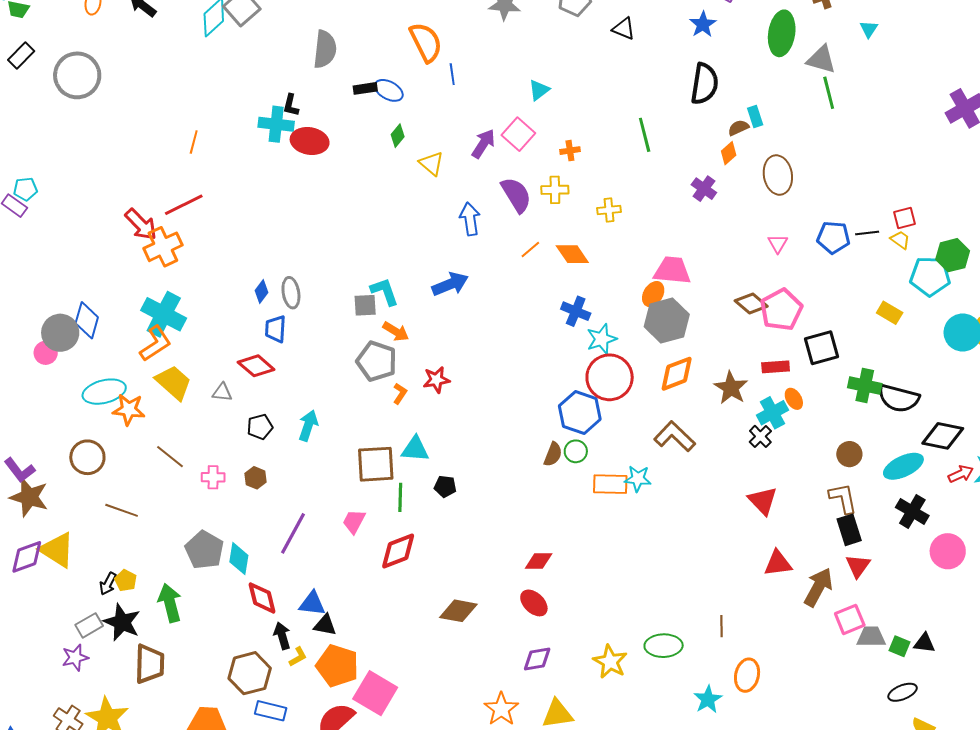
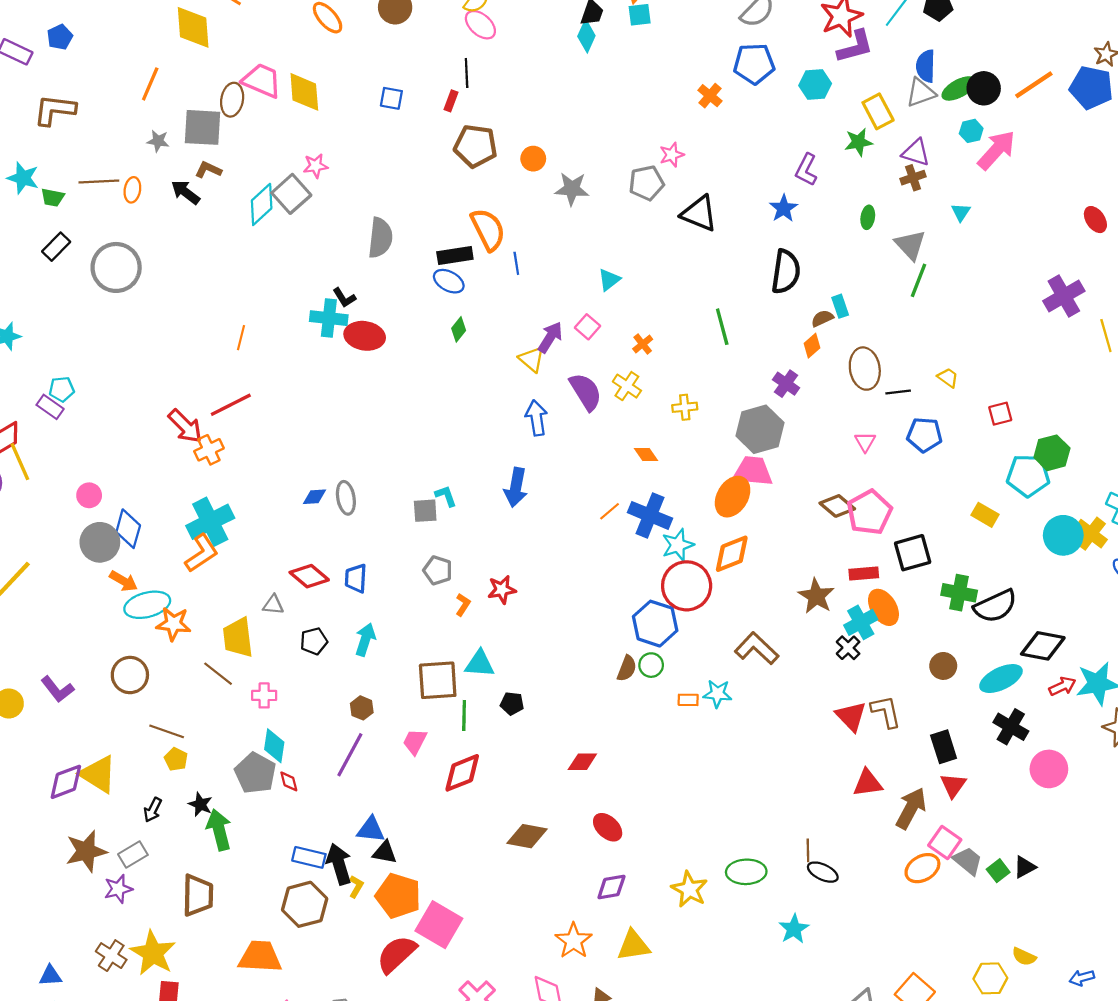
black triangle: (624, 29) -> (699, 213), size x1.5
green ellipse: (782, 33) -> (868, 217), size x0.5
gray triangle: (821, 59) -> (910, 245), turned 32
black rectangle: (365, 88) -> (455, 256), moved, size x1.4
green line: (829, 93) -> (918, 280), turned 36
black L-shape: (291, 105) -> (344, 298), turned -45
pink square: (518, 134) -> (588, 327), size x0.7
orange cross: (570, 151) -> (643, 344), turned -30
yellow triangle: (431, 164) -> (532, 359), moved
yellow cross: (555, 190) -> (627, 386), turned 36
black line: (867, 233) -> (898, 392), moved
yellow trapezoid: (900, 240) -> (948, 378), moved
orange cross: (163, 247) -> (209, 450), size x0.7
orange line: (530, 249) -> (610, 511), moved
orange diamond: (572, 254) -> (646, 455), size x0.7
blue arrow: (450, 284) -> (516, 487), turned 123
blue diamond: (262, 291) -> (315, 497), turned 50
cyan L-shape: (385, 292) -> (446, 496), size x0.7
orange ellipse: (653, 294) -> (733, 497), size x1.5
blue cross: (576, 311) -> (650, 515), size x1.4
cyan cross: (164, 314) -> (210, 522), turned 36
gray hexagon: (667, 321) -> (760, 429), moved
blue trapezoid: (276, 329) -> (356, 578), moved
orange arrow: (396, 331) -> (123, 581), moved
pink circle: (46, 353) -> (89, 495), moved
gray pentagon: (377, 361) -> (438, 570), size x0.7
orange diamond: (677, 374) -> (732, 554), moved
yellow trapezoid: (174, 383) -> (238, 638), moved, turned -138
black semicircle: (899, 398) -> (995, 606), turned -39
orange ellipse: (794, 399) -> (883, 607), size x1.6
brown hexagon: (256, 478) -> (362, 708), moved
orange rectangle: (610, 484) -> (688, 700), size x0.6
brown star: (29, 497) -> (86, 851), moved, turned -30
brown L-shape: (843, 498) -> (886, 712), moved
cyan diamond: (239, 559) -> (274, 746), moved
red diamond: (539, 561) -> (582, 762), moved
yellow pentagon: (126, 580) -> (176, 759), moved
red diamond: (262, 598) -> (289, 781), moved, size x0.6
pink square: (850, 619) -> (945, 842), turned -32
black star: (122, 622) -> (200, 804), moved, size x0.6
black arrow: (282, 636) -> (339, 864), size x1.4
gray trapezoid: (871, 637) -> (968, 861), turned 40
black triangle: (924, 643) -> (1025, 867), turned -35
green square: (900, 646) -> (998, 871), turned 30
yellow L-shape: (298, 657) -> (356, 886), turned -30
orange ellipse: (747, 675) -> (922, 868), moved, turned 48
black ellipse: (903, 692) -> (823, 872), moved, turned 48
blue rectangle: (271, 711) -> (309, 857), moved

